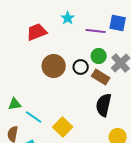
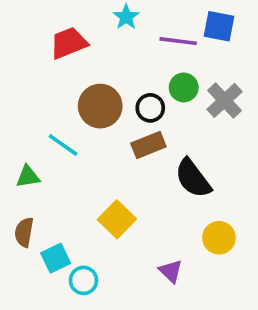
brown rectangle: (101, 77) -> (148, 145), moved, turned -54
black semicircle: (104, 105) -> (193, 178), turned -50
cyan line: (34, 117) -> (63, 145), moved

